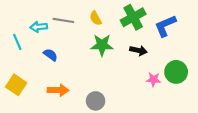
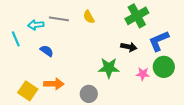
green cross: (133, 17) -> (137, 16), moved
blue L-shape: (165, 26) -> (159, 41), moved
green star: (102, 45) -> (109, 68), moved
yellow square: (16, 85) -> (28, 91), moved

